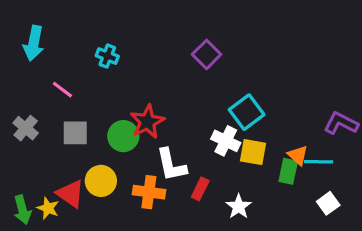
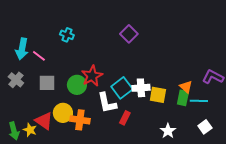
cyan arrow: (34, 43) -> (22, 49), moved
cyan square: (247, 112) -> (122, 88), moved
white cross: (226, 141) -> (141, 88), turned -30
orange triangle: (298, 155) -> (186, 87), moved
green rectangle: (288, 171) -> (183, 98), moved
orange cross: (149, 192) -> (80, 120), moved
white star: (239, 207) -> (168, 131), moved

